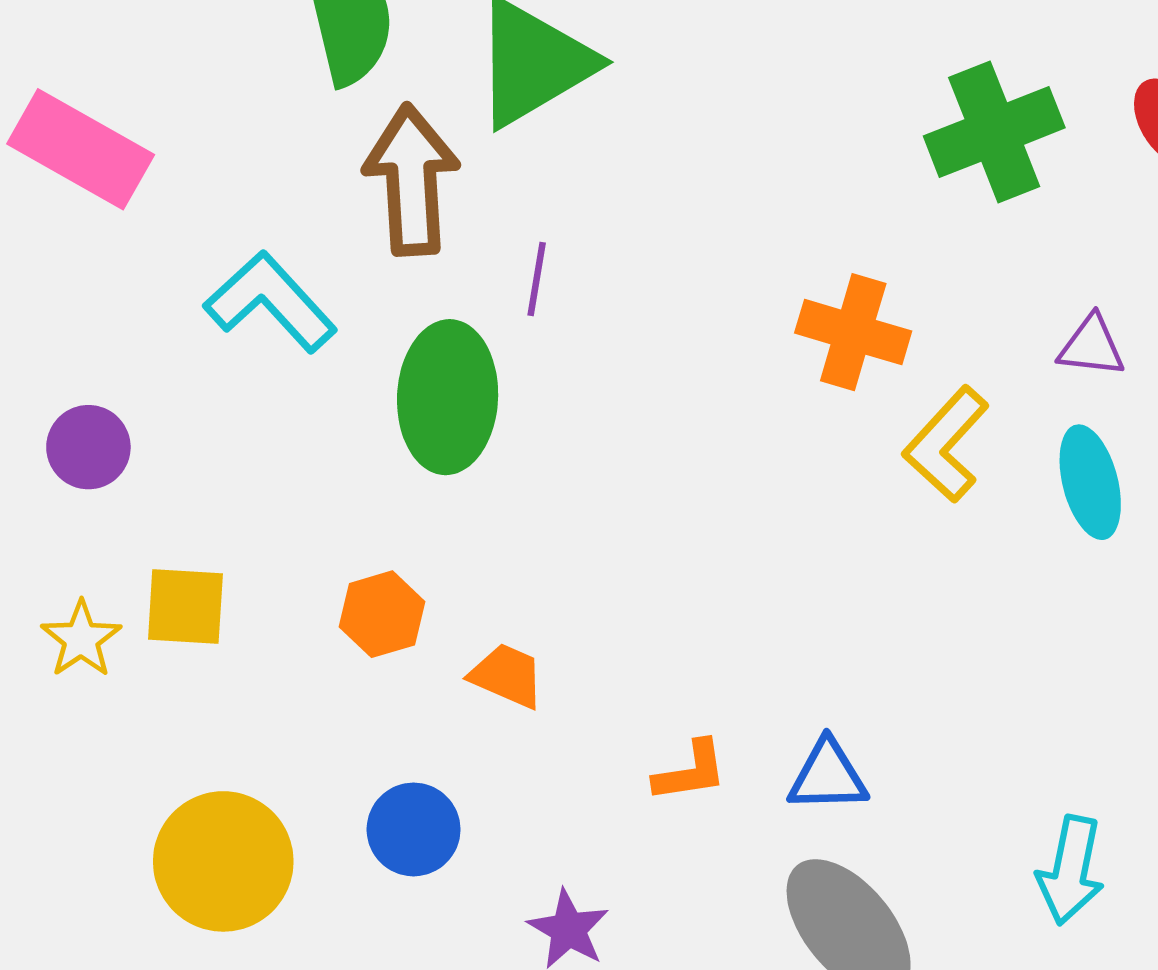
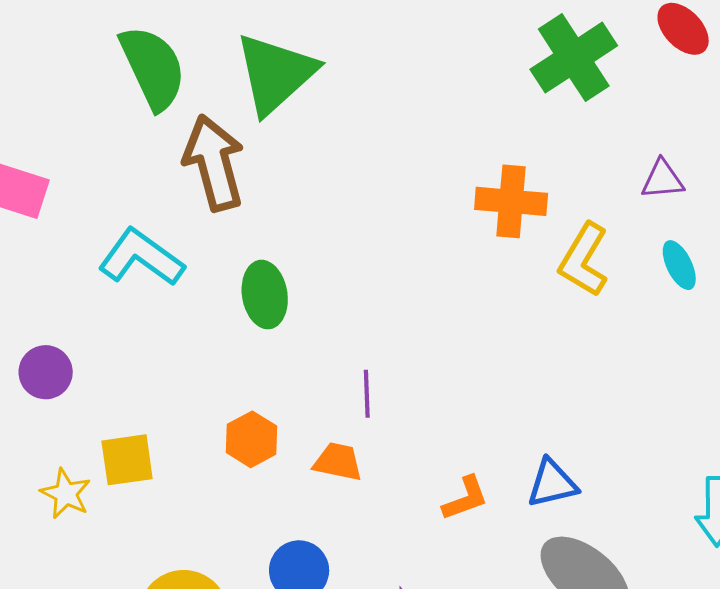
purple line: (537, 279) -> (367, 394), moved
green ellipse: (448, 397) -> (265, 295), size x0.7
cyan ellipse: (1090, 482) -> (679, 265), size x0.7

